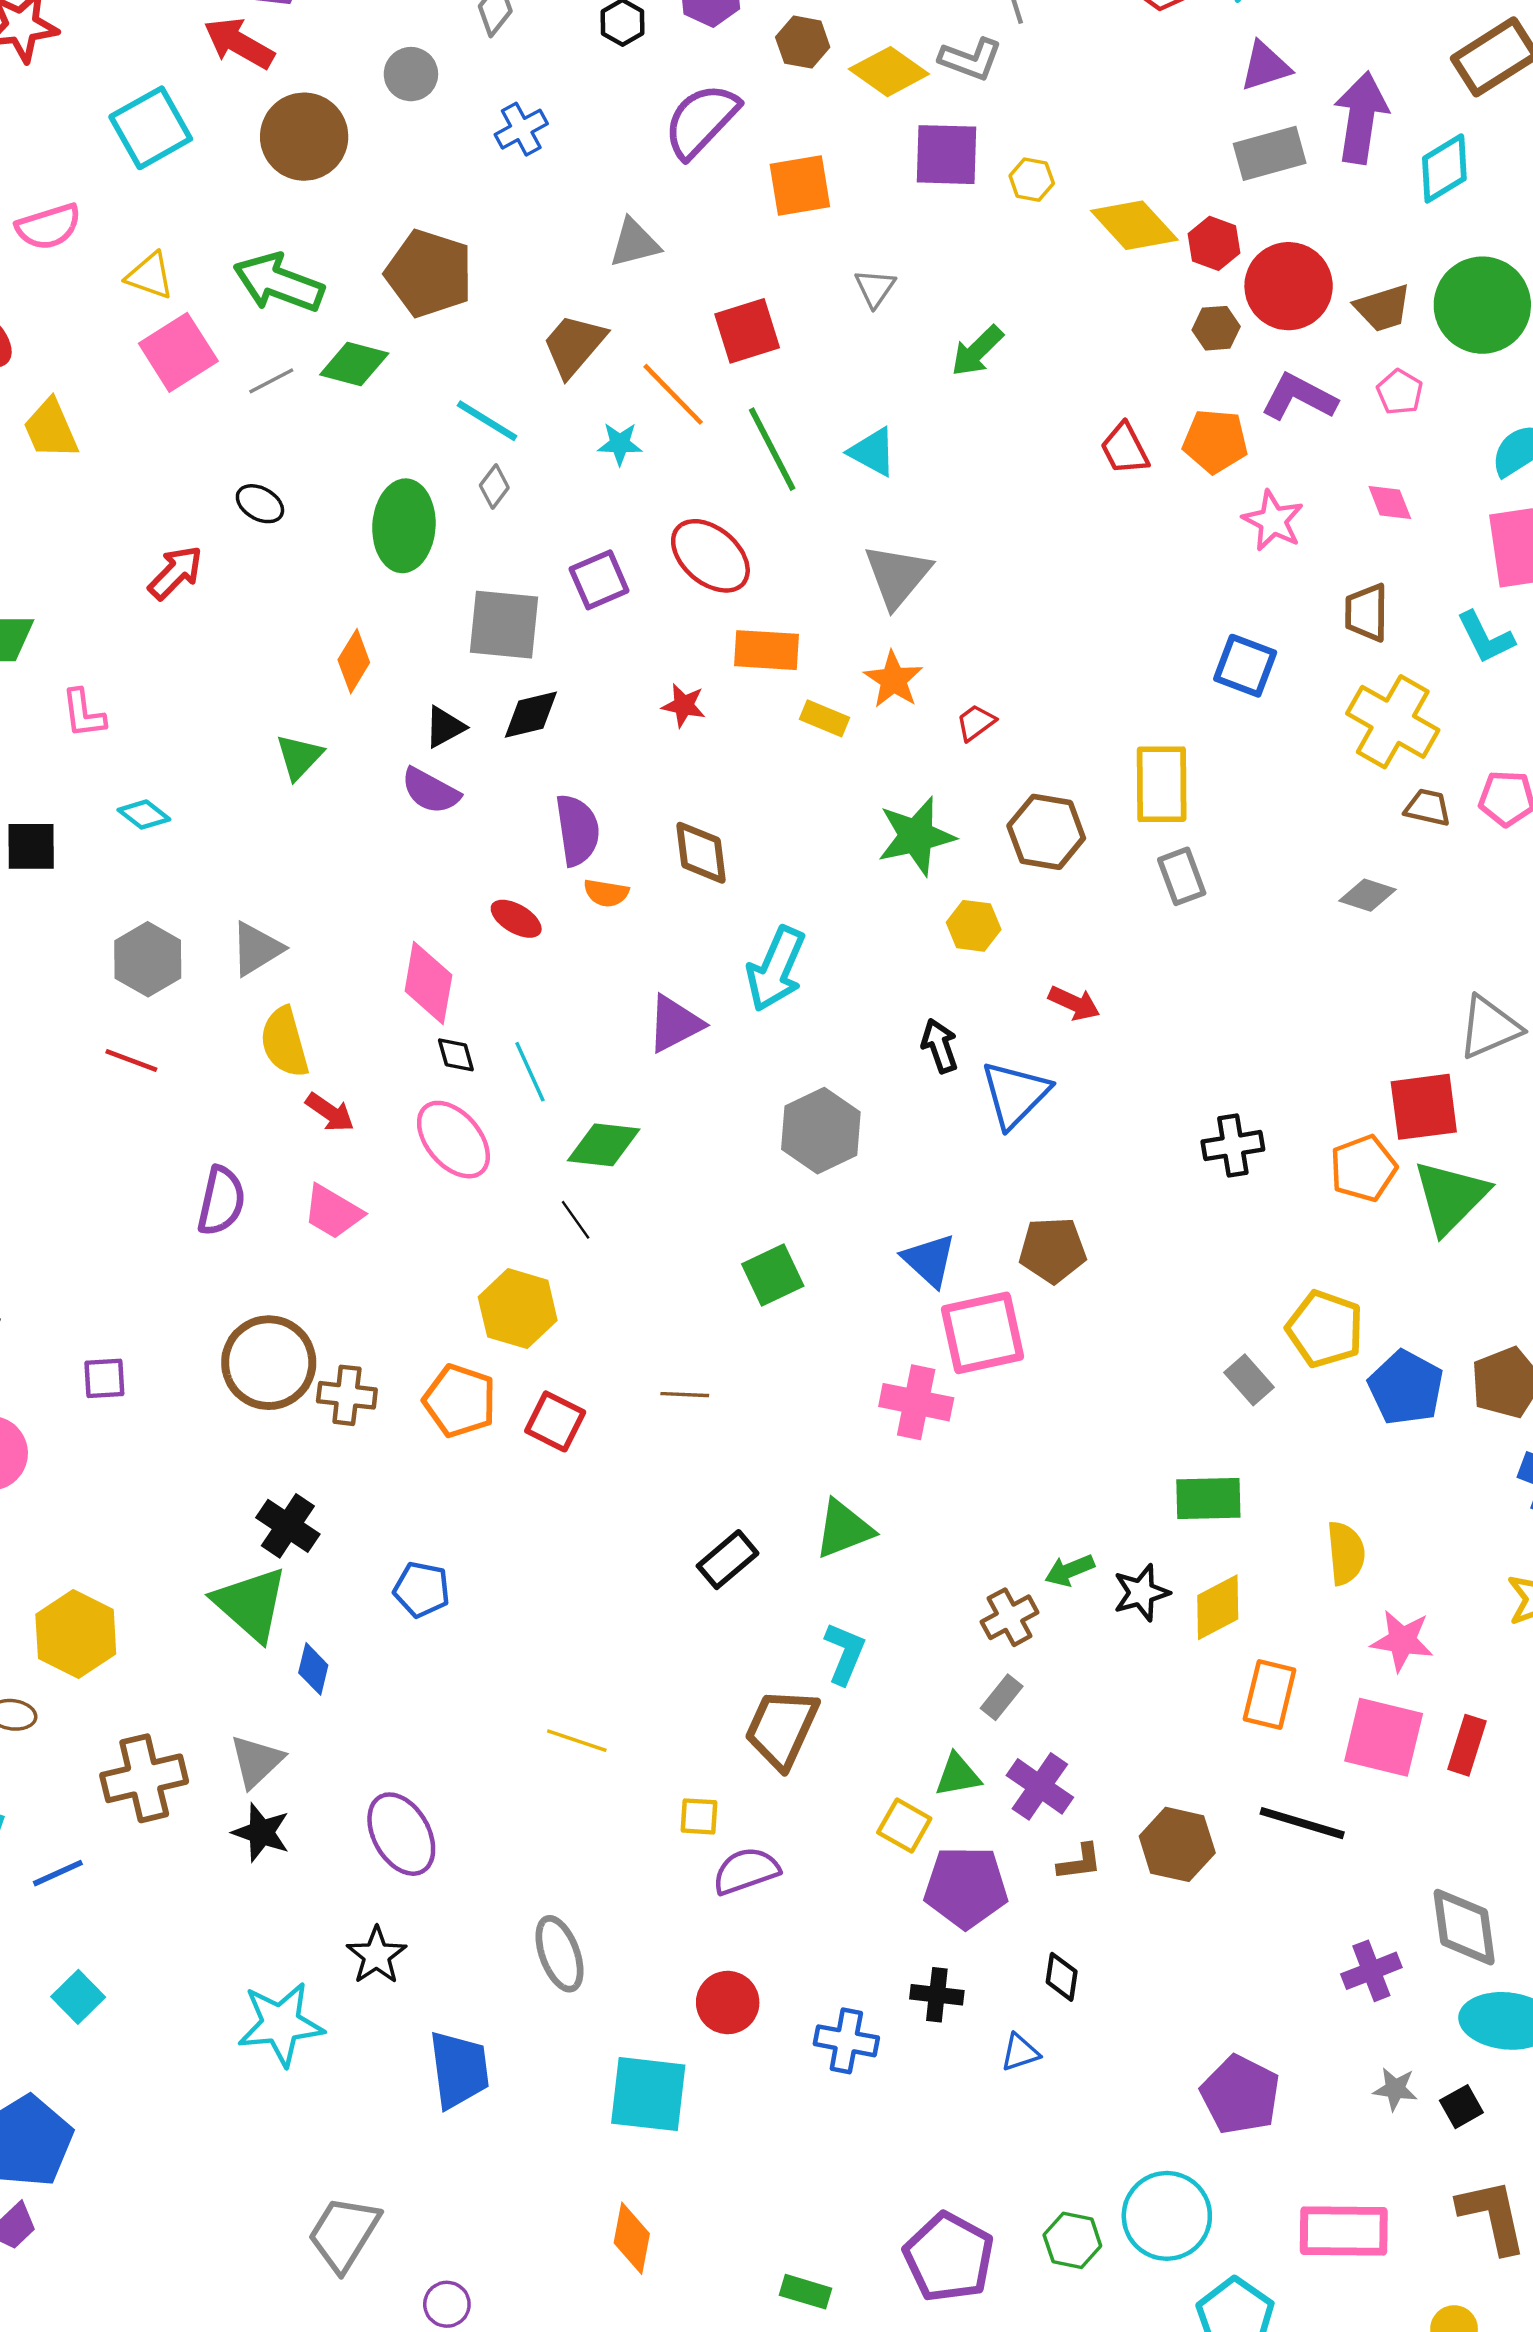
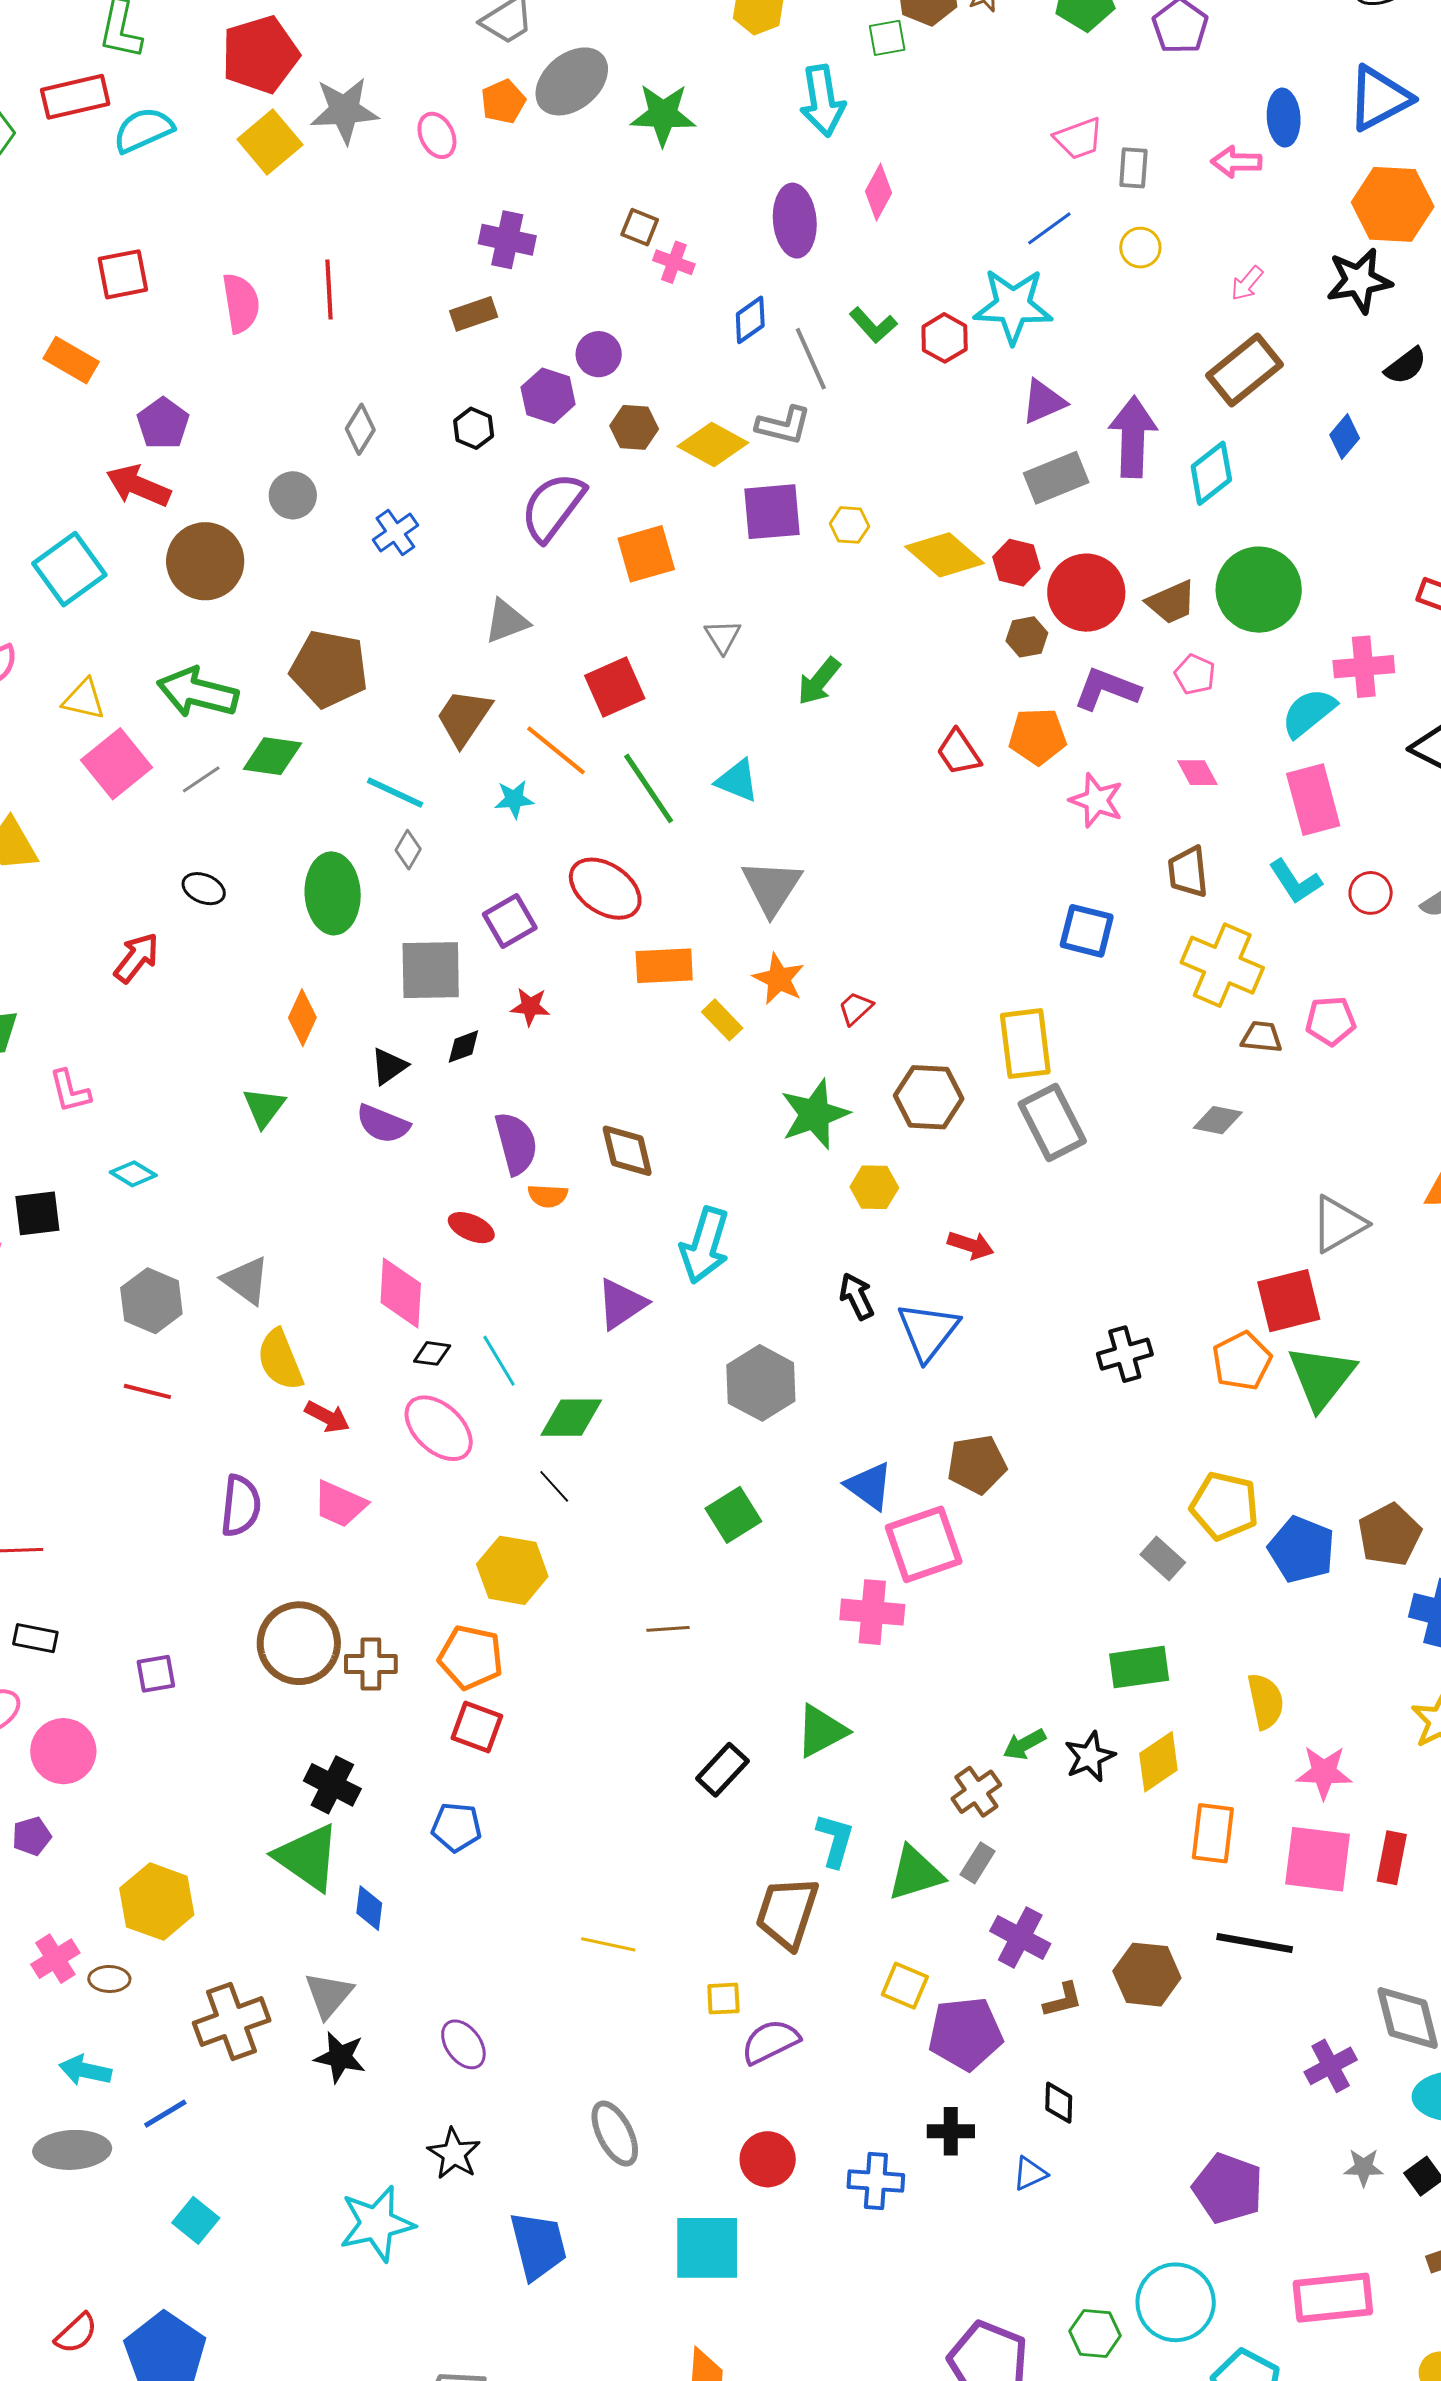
red star: (684, 705) -> (530, 1007), moved
black diamond: (531, 715) -> (463, 1047), size x0.7
yellow rectangle: (825, 718) -> (722, 1020), turned 30
gray rectangle: (1182, 876) -> (1052, 1123), size x1.5
gray triangle: (257, 949) -> (246, 1280), turned -46
black diamond: (456, 1055) -> (432, 1353), turned -60
red square: (555, 1421) -> (477, 1727), moved
green triangle: (958, 1775) -> (915, 1873), moved, size x1.4
purple ellipse: (401, 1834) -> (463, 2044), size x0.7

